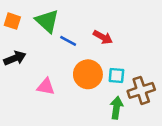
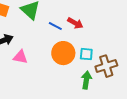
blue line: (68, 41) -> (55, 26), moved
pink triangle: (46, 87) -> (20, 57), moved

